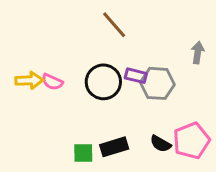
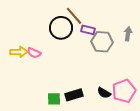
purple rectangle: (136, 76) -> (88, 30), moved
black circle: (103, 82) -> (61, 28), moved
gray hexagon: (157, 83) -> (102, 42), moved

